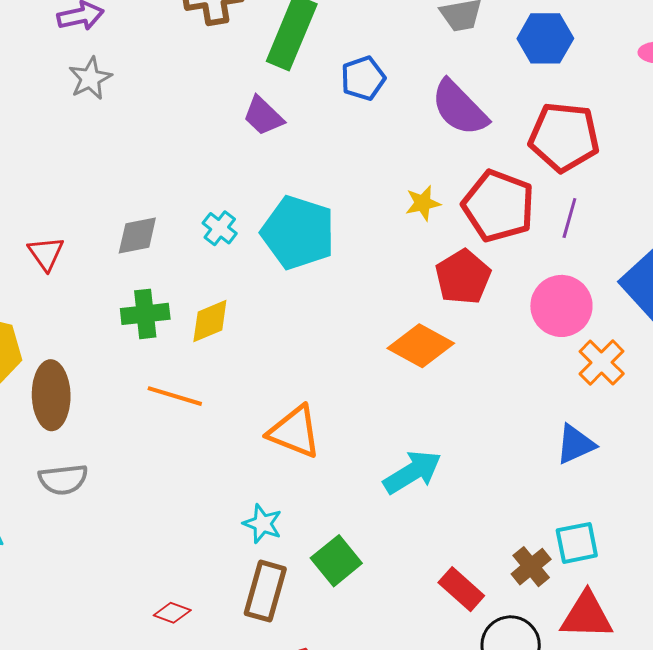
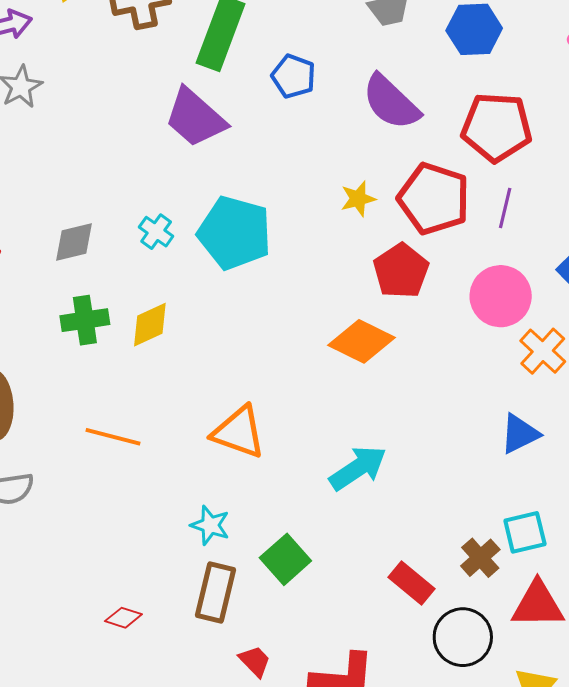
blue pentagon: (363, 78) -> (294, 76), turned -30
purple trapezoid: (263, 116) -> (195, 118), size x1.5
orange line: (175, 396) -> (113, 437), moved

